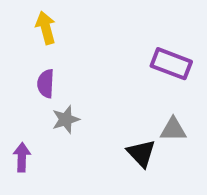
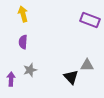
purple rectangle: (171, 64) -> (90, 20), moved
gray star: (66, 119) -> (30, 70), moved

